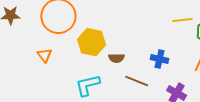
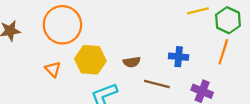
yellow hexagon: (91, 42) -> (90, 60), moved

